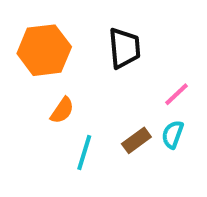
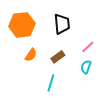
brown rectangle: (136, 140) -> (58, 57), moved
cyan line: (84, 152) -> (51, 83), moved

